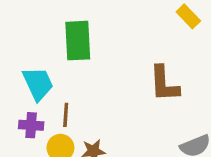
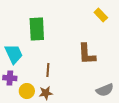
brown line: (66, 115) -> (48, 70), moved

